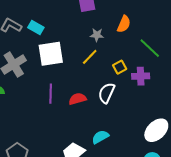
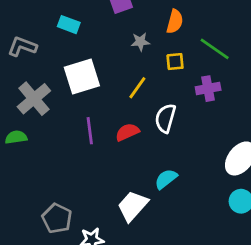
cyan rectangle: (36, 28) -> (69, 25), moved
yellow line: (90, 57) -> (137, 88), moved
yellow square: (120, 67) -> (175, 62), moved, turned 32

